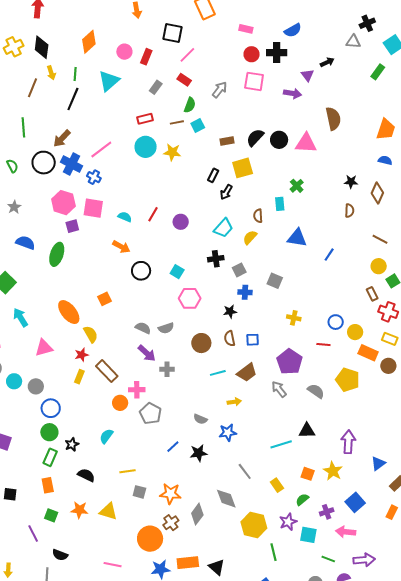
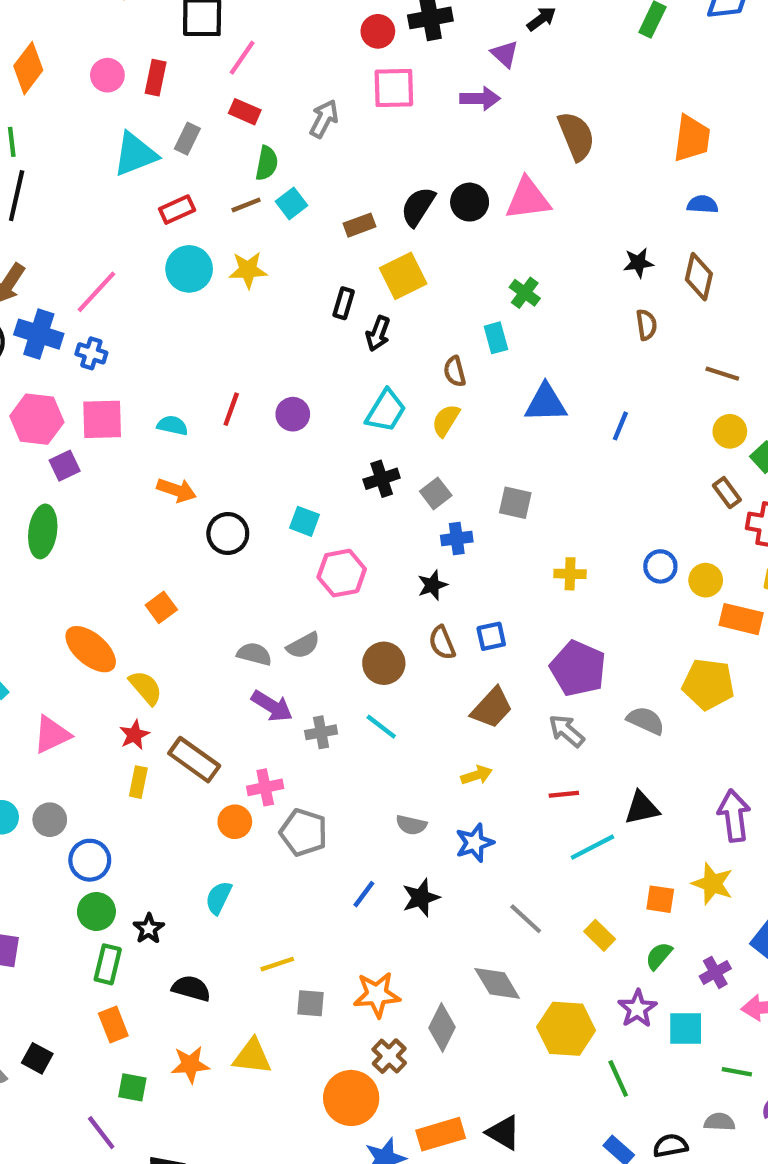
cyan triangle: (109, 81) -> (135, 154), moved, turned 30
red line: (323, 344) -> (564, 794), moved
cyan line: (218, 373) -> (381, 727), moved, turned 63
black square: (10, 494) -> (37, 1058), turned 32

